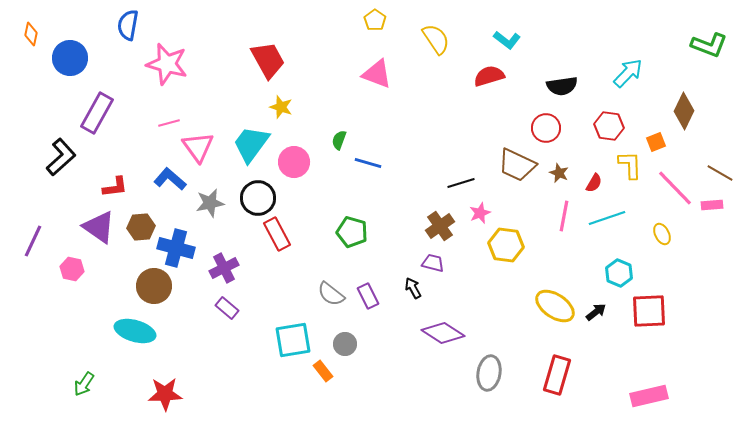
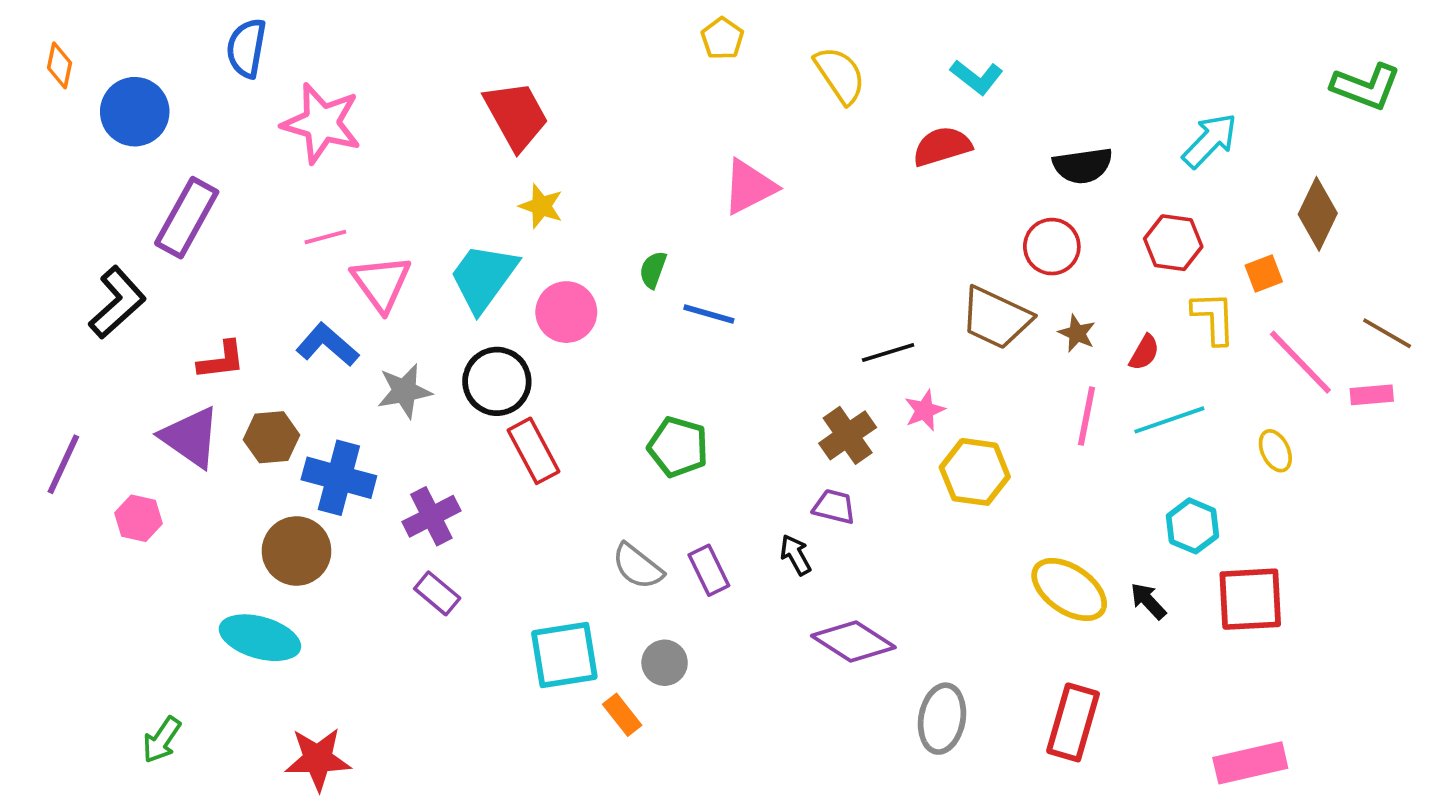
pink triangle: (377, 74) -> (749, 187), moved, turned -48
black arrow: (596, 312) -> (1148, 601), turned -95

